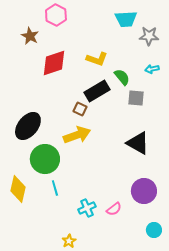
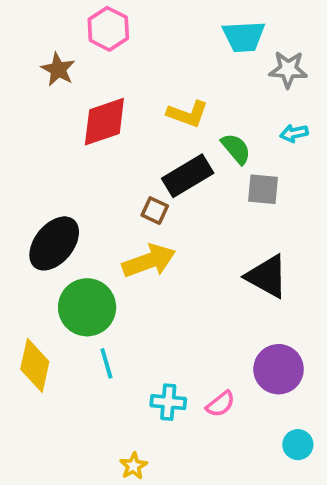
cyan cross: (87, 208) -> (168, 402), turned 30

